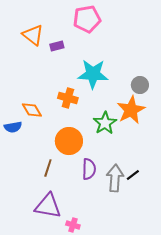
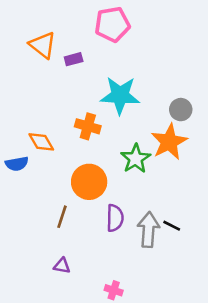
black line: (133, 175) -> (172, 226), turned 64
purple triangle: (48, 206) -> (62, 266), size x0.5
pink cross: (73, 225) -> (114, 290), moved

